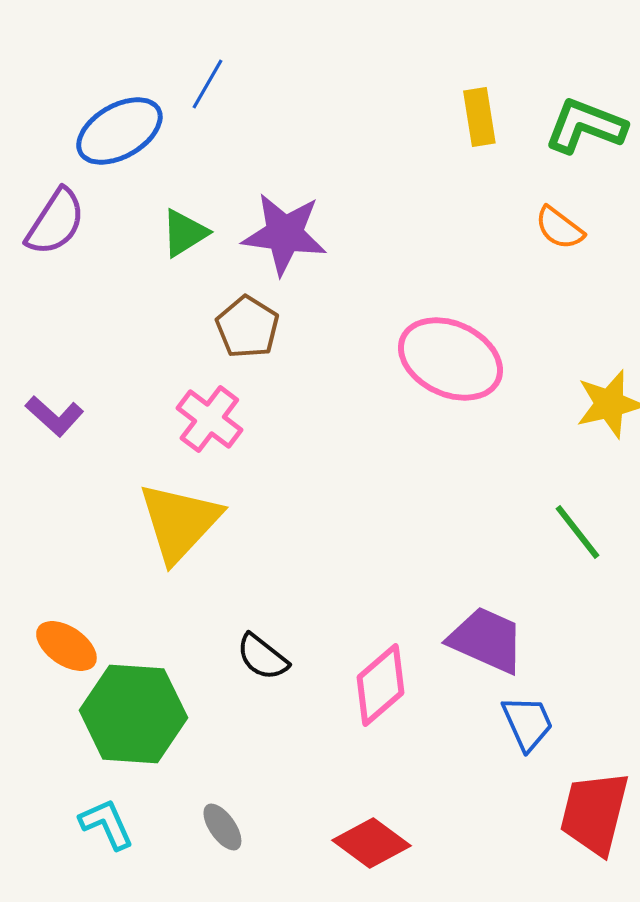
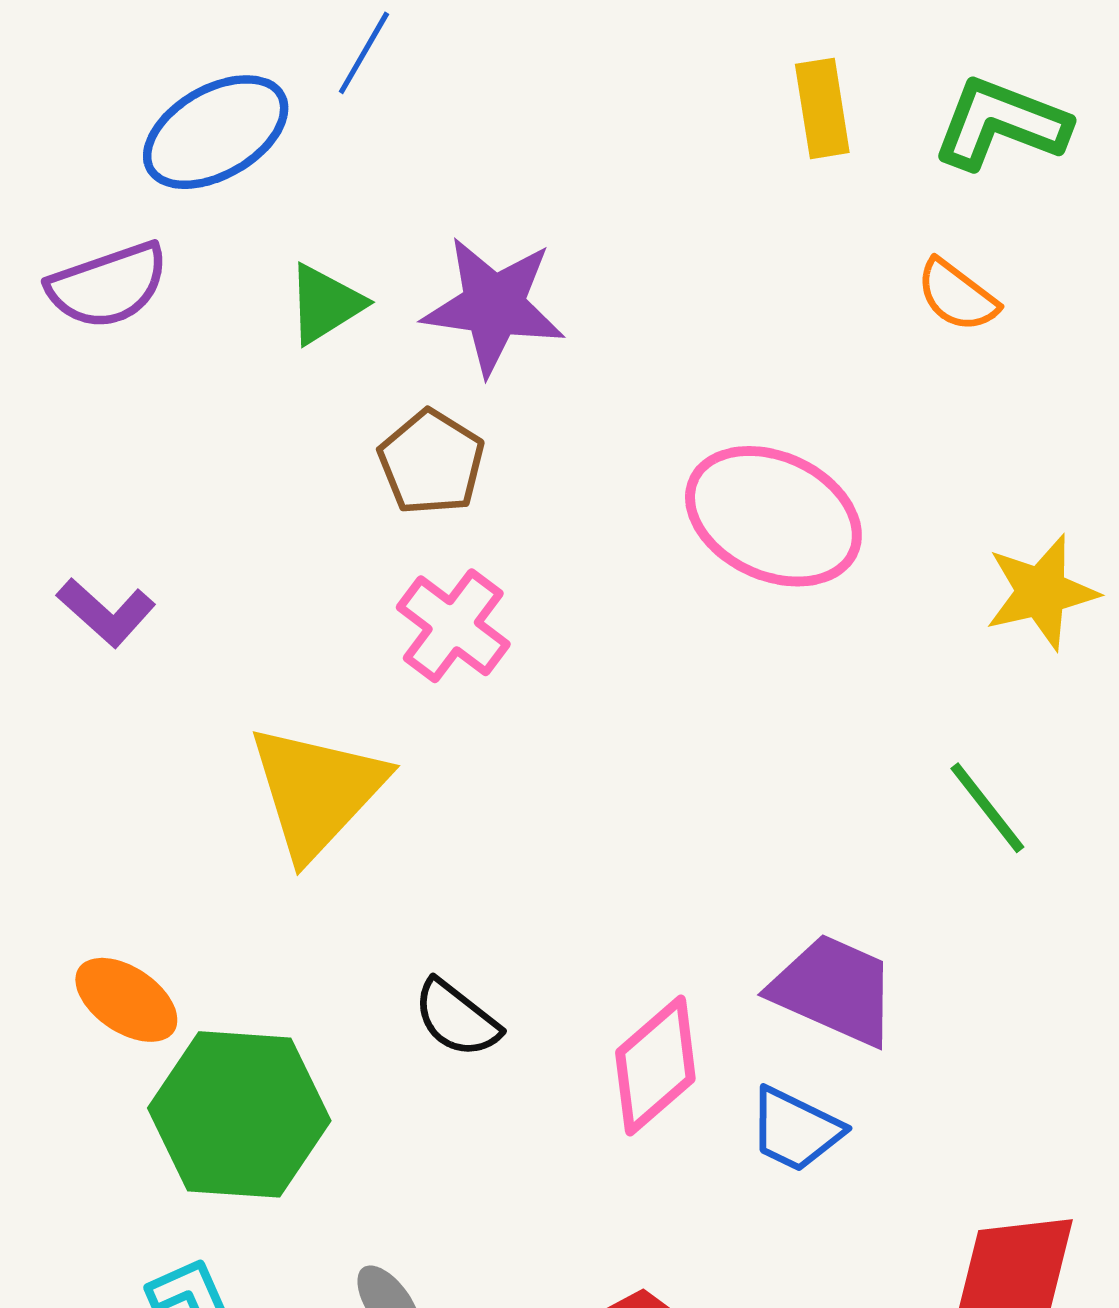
purple semicircle: (55, 222) -> (108, 285), turned 38
pink cross: (209, 419) -> (453, 626), moved
blue trapezoid: (527, 723) -> (795, 1130), moved, turned 140

